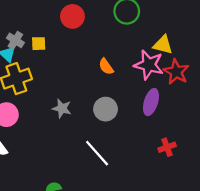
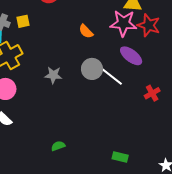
purple ellipse: (151, 102) -> (131, 56), turned -60
white line: (97, 153) -> (111, 75), moved

